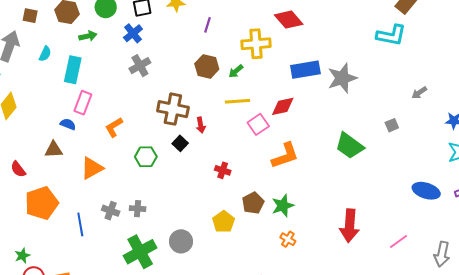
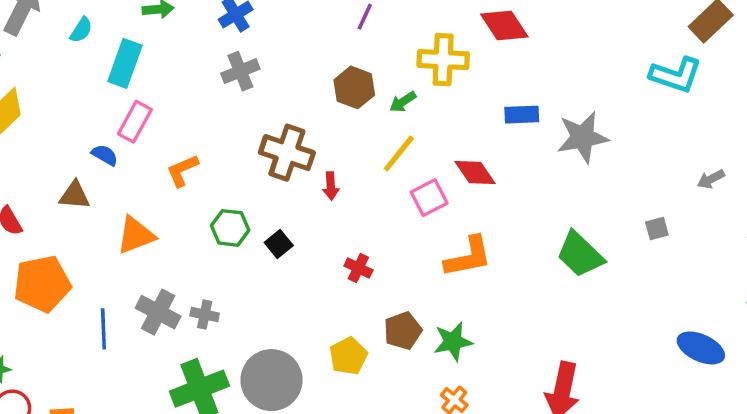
blue rectangle: (305, 70) -> (522, 115), size x0.7
yellow line: (237, 101) -> (399, 154), turned -55
red diamond: (283, 106) -> (475, 172), turned 60
black square: (180, 143) -> (279, 244), moved
gray cross: (111, 211) -> (158, 312), size x1.4
gray circle: (181, 241) -> (271, 380), size x1.5

